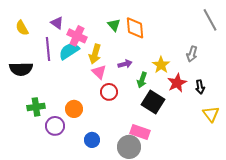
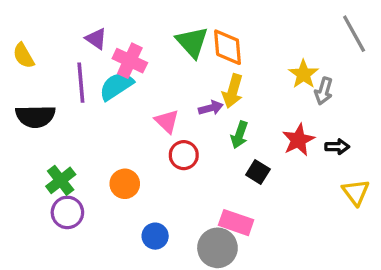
green triangle: (114, 25) -> (192, 42), size x1.5
yellow semicircle: (22, 28) -> (24, 56), moved
yellow arrow: (95, 54) -> (233, 91), moved
yellow star: (161, 65) -> (303, 74), moved
black arrow: (200, 87) -> (337, 147), turned -80
black square: (153, 102) -> (258, 172), size x0.6
green cross: (36, 107) -> (61, 180), turned -30
purple circle: (55, 126) -> (67, 212), moved

